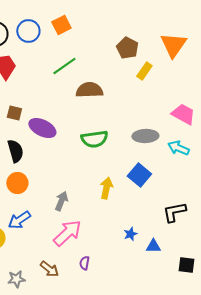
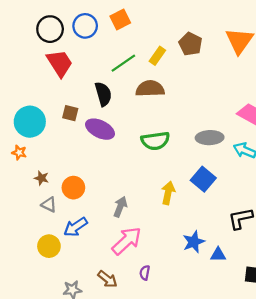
yellow rectangle: (144, 71) -> (157, 56), moved
black semicircle: (15, 151) -> (103, 94), moved
blue star: (130, 234) -> (194, 242), size x1.5

